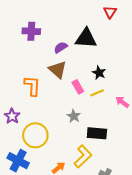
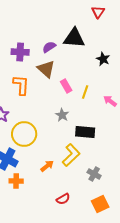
purple cross: (31, 31) -> (20, 52), moved
black star: (99, 73) -> (103, 59), moved
yellow line: (97, 93) -> (85, 92), turned -48

